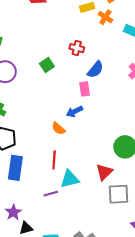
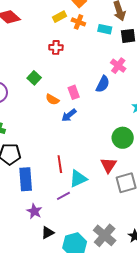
red cross: (77, 48) -> (56, 47), moved
blue semicircle: (95, 70) -> (103, 84), moved
orange semicircle: (58, 128) -> (52, 99), moved
purple star: (13, 212) -> (34, 211), moved

